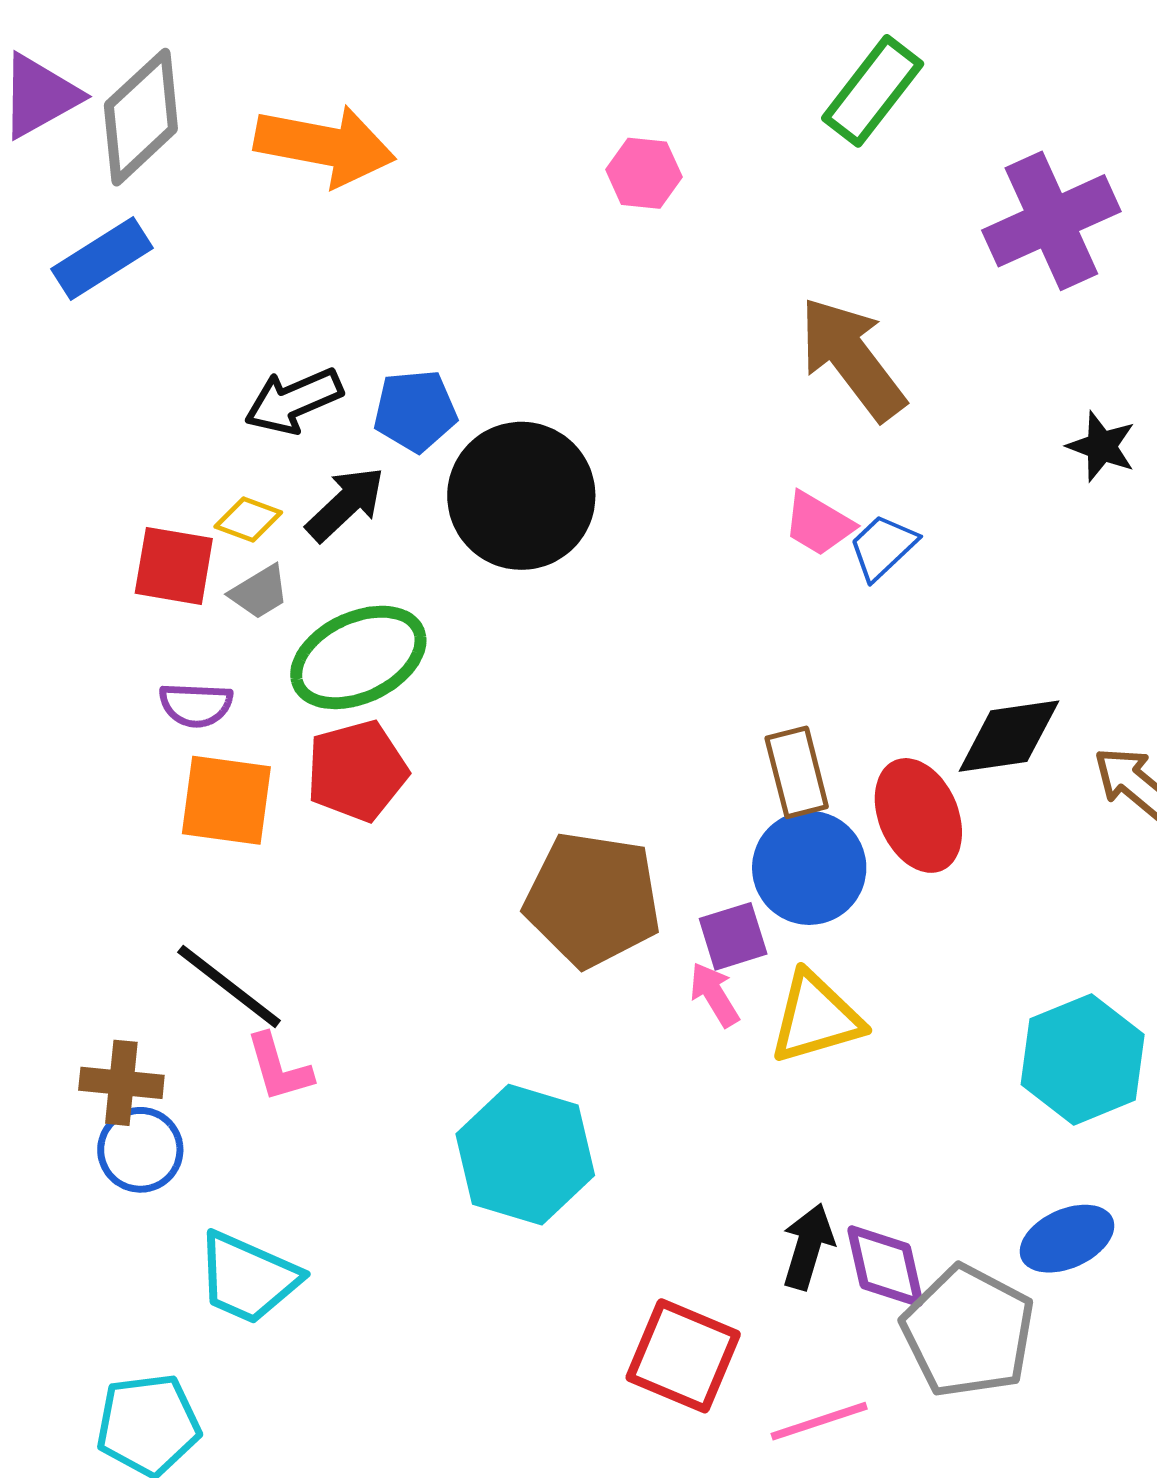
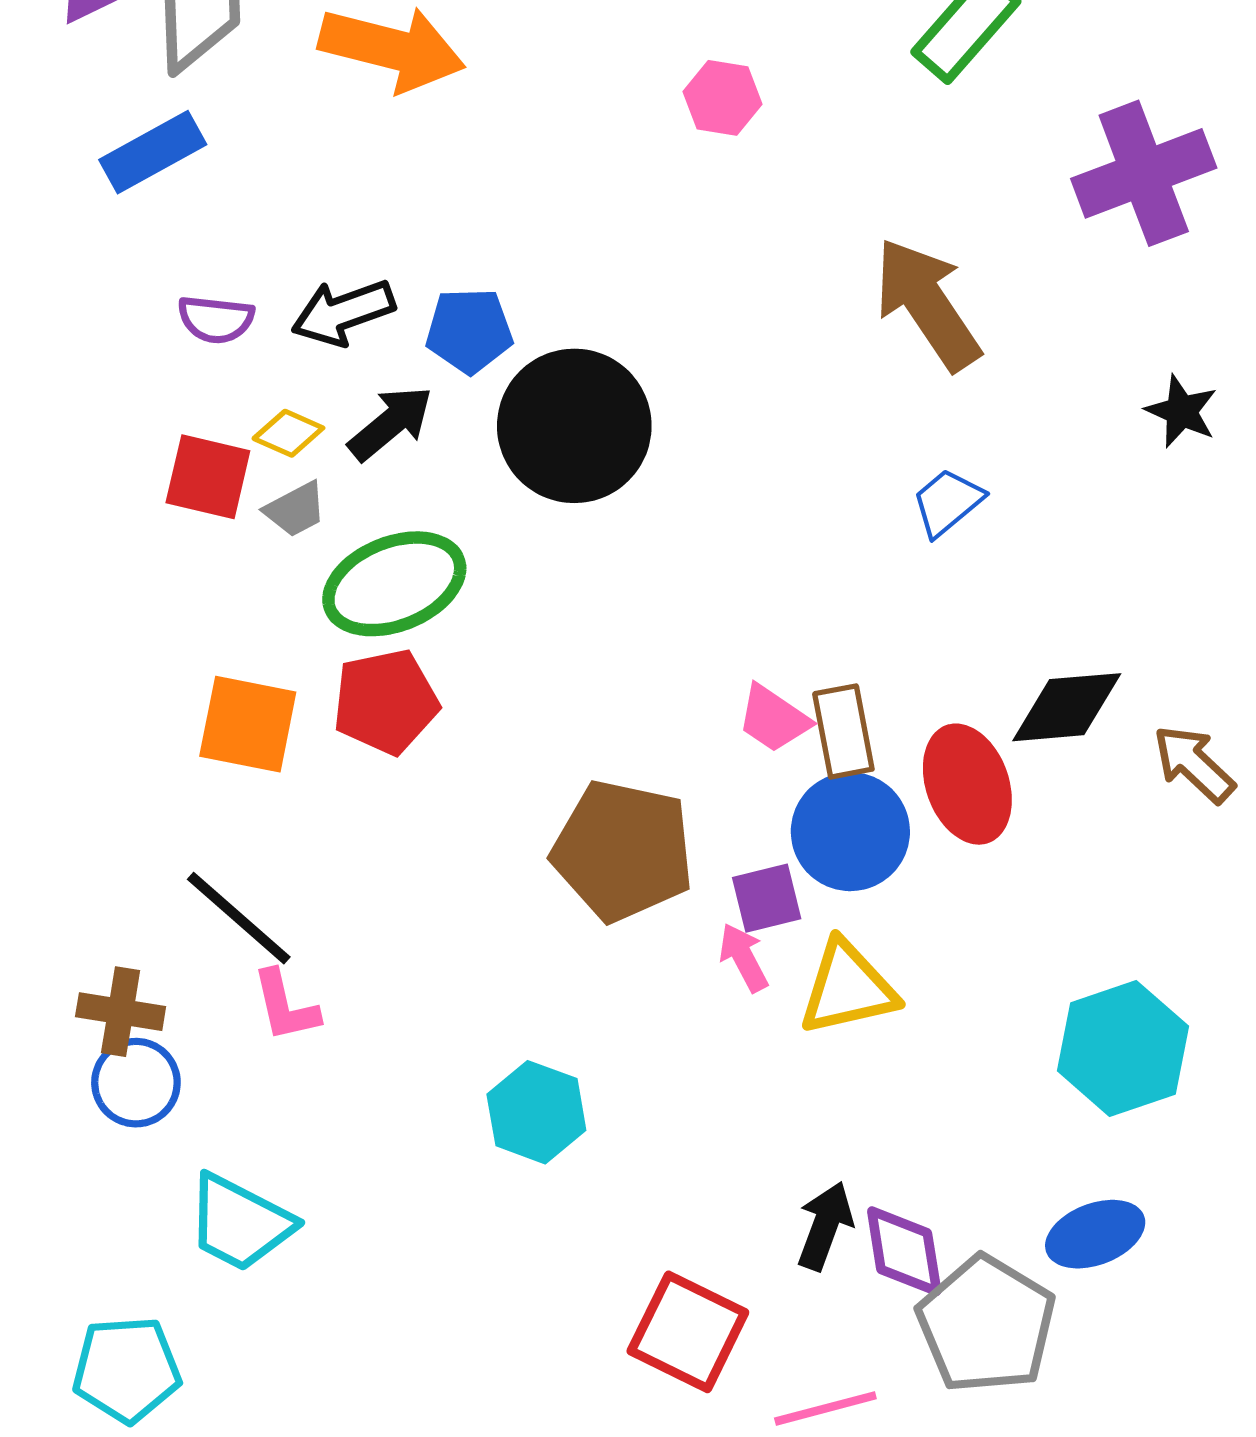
pink trapezoid: (818, 524) -> (774, 719), moved
purple semicircle: (196, 705) -> (216, 319), moved
cyan hexagon: (525, 1155) -> (536, 1112), size x0.7

